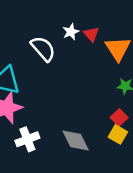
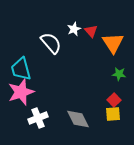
yellow square: (118, 134) -> (113, 114), turned -35

